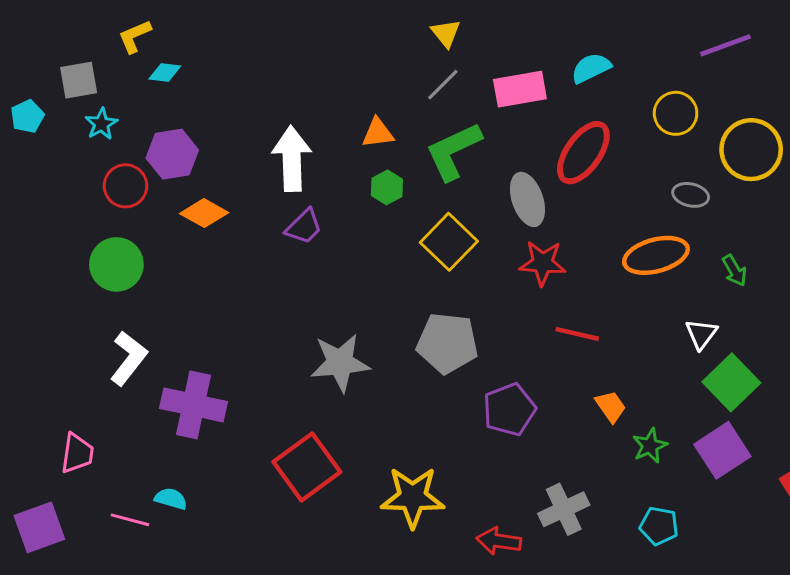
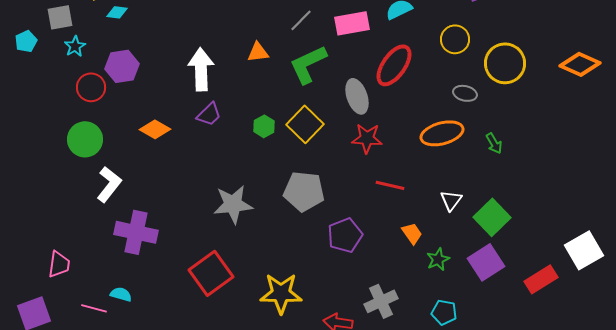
green hexagon: (387, 187) -> (264, 126), moved
orange diamond: (204, 213) -> (155, 129), moved
white triangle: (701, 334) -> (451, 200), moved
white L-shape: (129, 358) -> (109, 184), moved

